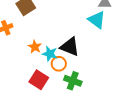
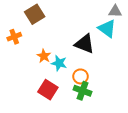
black triangle: (70, 47) -> (85, 44), moved
orange circle: (59, 64) -> (80, 76), moved

